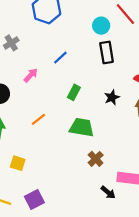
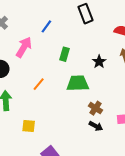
pink arrow: (31, 75) -> (24, 47), size x1.5
black star: (112, 97) -> (99, 62), moved
black arrow: (108, 192) -> (96, 126), moved

